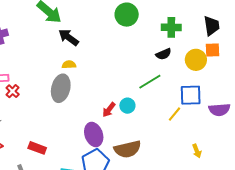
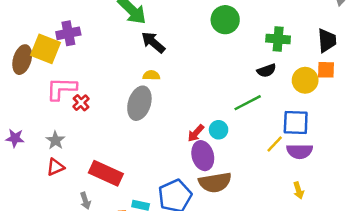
purple semicircle: (219, 110) -> (300, 151), moved
purple ellipse: (94, 134) -> (203, 156), moved
red rectangle: (37, 148) -> (106, 173), size x1.5

